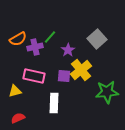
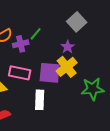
gray square: (97, 39) -> (77, 22), moved
purple star: (68, 50) -> (68, 47), moved
purple square: (64, 76) -> (50, 73), size x1.6

